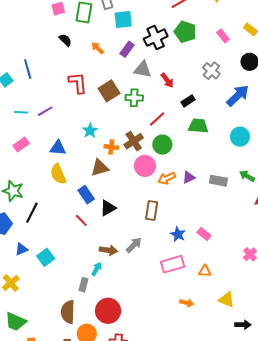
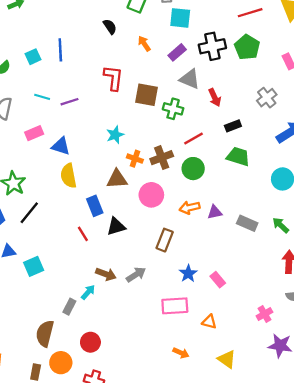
brown square: (109, 91) -> (147, 95), turned 30
blue triangle: (58, 148) -> (61, 146), moved
pink circle: (145, 166) -> (151, 195), moved
red circle: (108, 311) -> (90, 342), size x0.7

